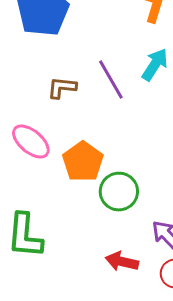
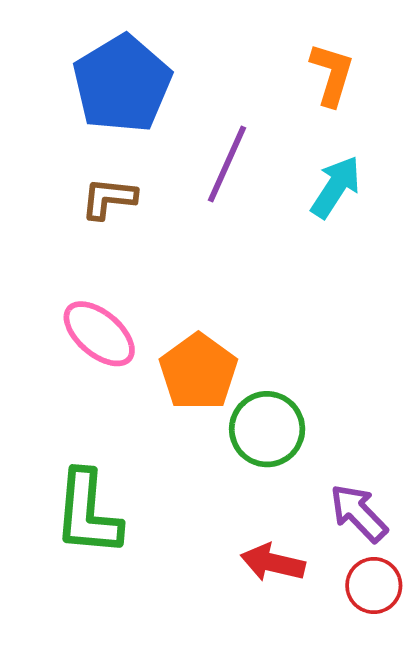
purple line: (111, 80) -> (227, 164), moved, turned 54
brown L-shape: (62, 88) -> (109, 198), moved

